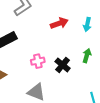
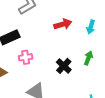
pink cross: (38, 61) -> (26, 57), moved

